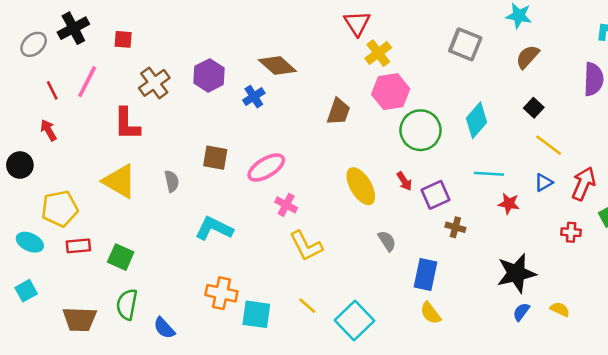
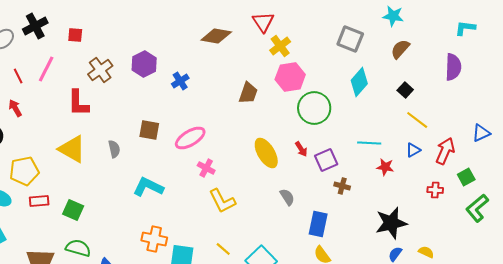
brown diamond: (277, 66) -> (216, 36), moved, turned -32
cyan diamond: (476, 120) -> (359, 82), moved
green semicircle: (127, 304) -> (78, 248), turned 95

